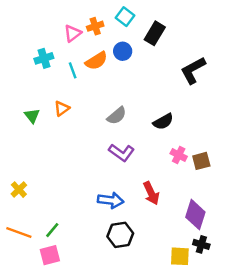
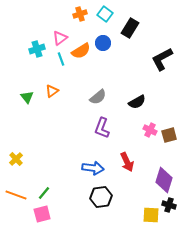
orange cross: (95, 26) -> (80, 14), moved
pink triangle: (73, 33) -> (60, 38), moved
purple L-shape: (121, 153) -> (102, 128), turned 75

